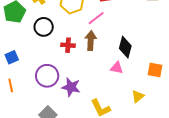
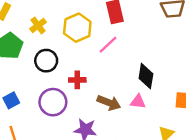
brown arrow: (91, 41) -> (109, 103), moved, turned 114
purple circle: (47, 76) -> (53, 102), moved

